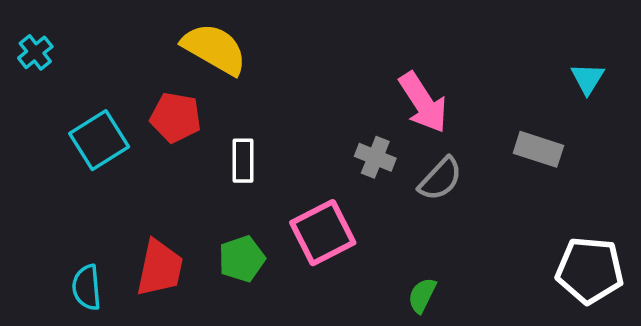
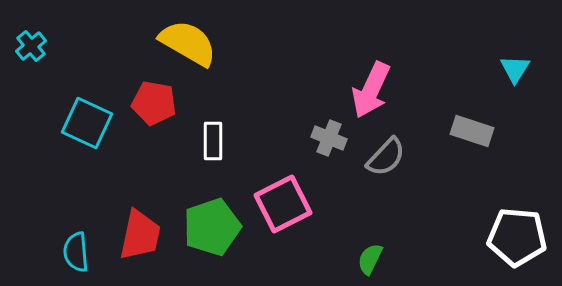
pink arrow: (423, 103) -> (371, 90), turned 58
cyan square: (99, 140) -> (87, 123), turned -33
green pentagon: (242, 259) -> (212, 227), size x1.4

